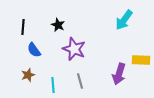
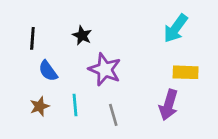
yellow rectangle: (141, 60) -> (186, 72), moved
cyan line: (53, 85) -> (75, 105), moved

